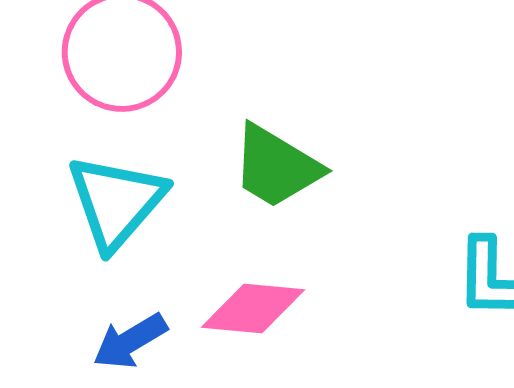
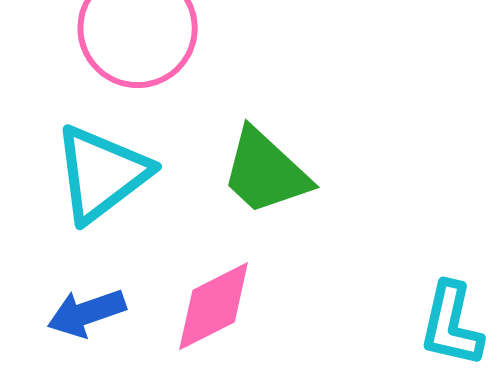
pink diamond: (253, 308) -> (214, 306), turned -44

